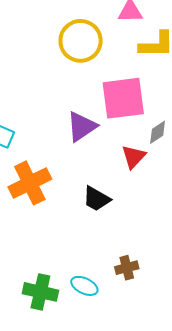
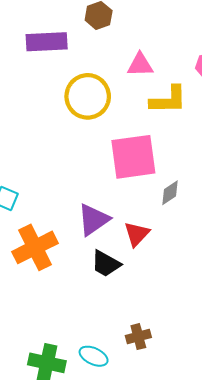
purple triangle: (82, 127) -> (93, 220), moved
red triangle: (134, 157) -> (137, 234), moved

